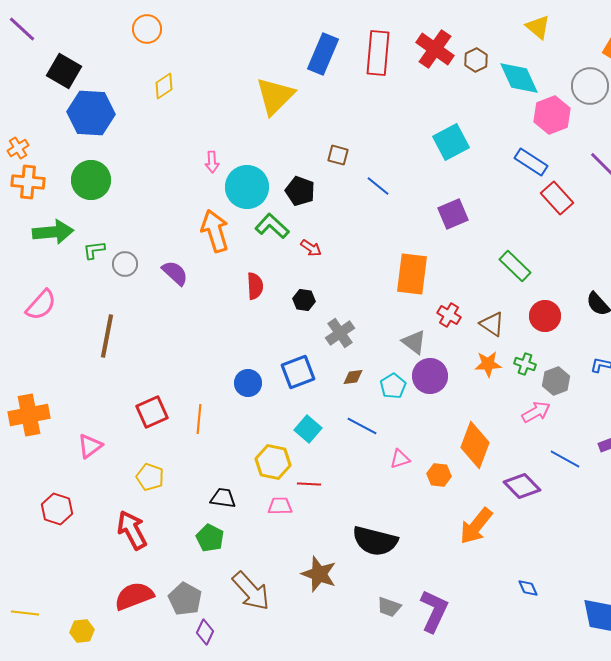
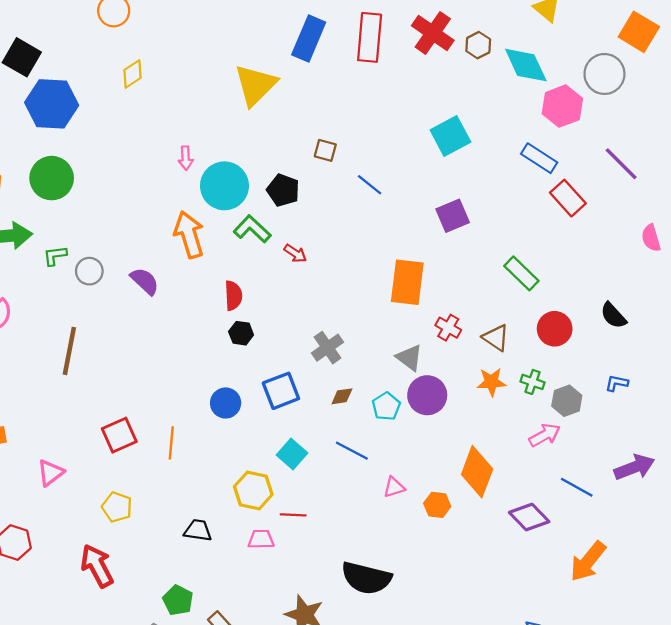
black hexagon: (304, 300) -> (241, 333), moved
orange arrow: (476, 526) -> (588, 561), moved
green pentagon: (210, 538) -> (178, 600), moved

